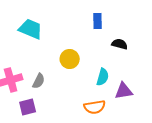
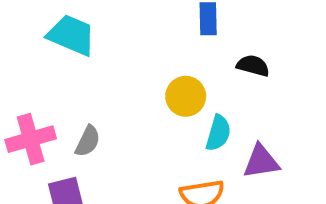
yellow circle: (70, 59) -> (186, 96), moved

